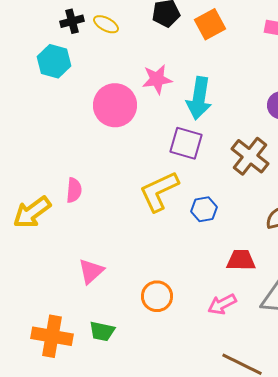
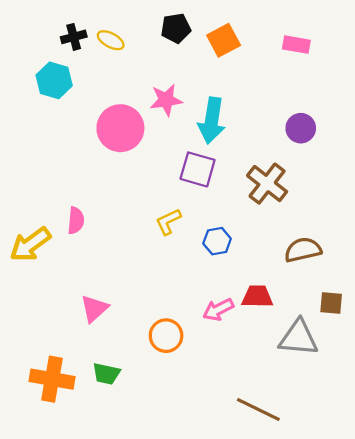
yellow L-shape: (159, 191) -> (168, 222), size x0.6
pink arrow: (222, 304) -> (218, 310), moved

